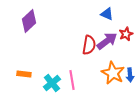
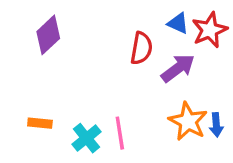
red star: (126, 34) -> (210, 30), moved, size x1.5
red semicircle: (89, 45) -> (141, 48), moved

